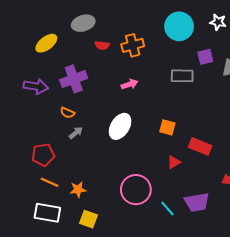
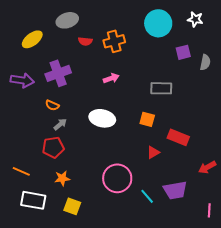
gray rectangle: (182, 76) -> (161, 88), moved
white ellipse: (120, 126) -> (102, 118), turned 70
red pentagon: (43, 155) -> (53, 147), moved
orange line: (49, 182) -> (21, 171), moved

